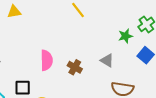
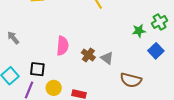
gray triangle: (107, 60) -> (107, 58), moved

